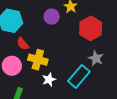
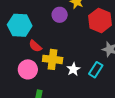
cyan rectangle: (79, 76) -> (96, 70), size x0.7
white star: (49, 80) -> (73, 69), moved

